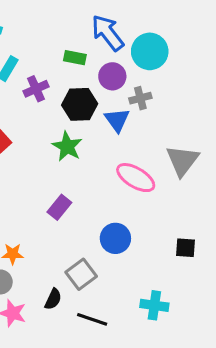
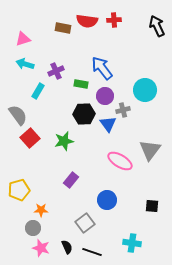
cyan circle: (150, 51) -> (145, 90), moved
purple cross: (36, 89) -> (56, 71), moved
green star: (67, 146) -> (64, 141), moved, turned 30
black semicircle: (53, 299) -> (67, 247), moved, turned -48

